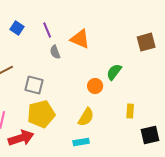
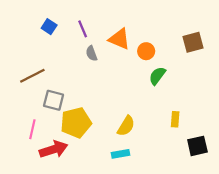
gray square: (34, 85) -> (54, 100), moved
orange circle: (95, 86) -> (146, 51), moved

